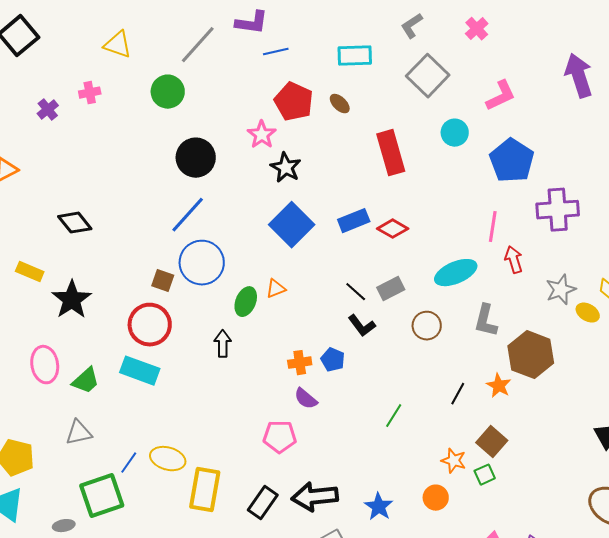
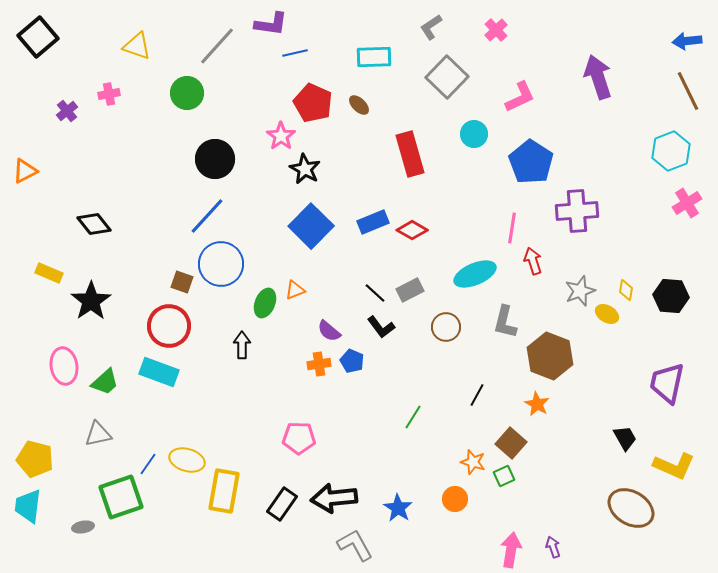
orange star: (499, 386) -> (537, 404), moved
purple semicircle: (306, 399) -> (329, 331), moved

